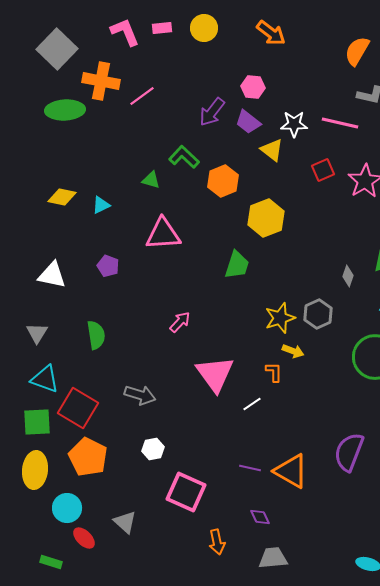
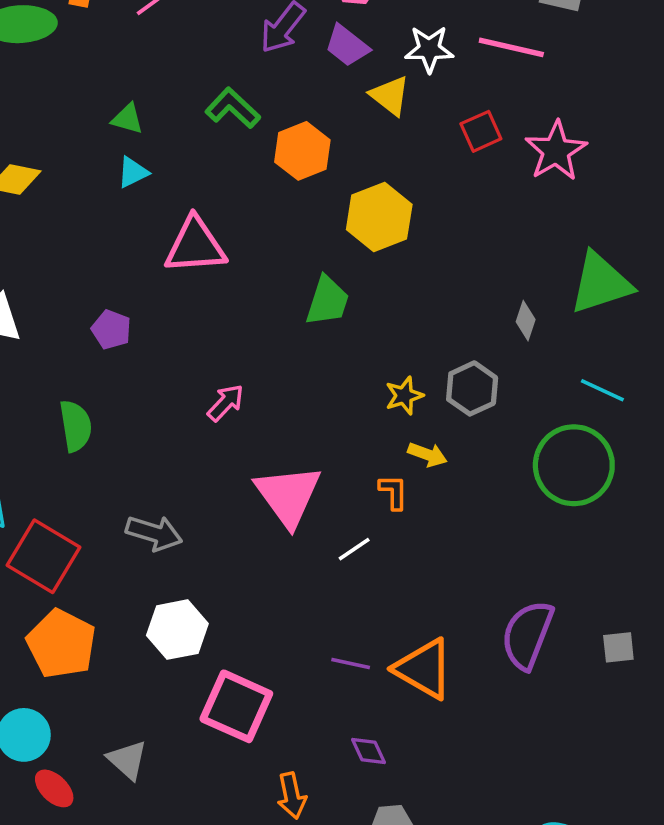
green triangle: (151, 180) -> (127, 119), moved
cyan triangle: (101, 205) -> (133, 172), moved
purple pentagon: (108, 266) -> (111, 330), moved
yellow star: (280, 318) -> (404, 396), size x0.7
white hexagon: (153, 449) -> (177, 630), size x1.5

